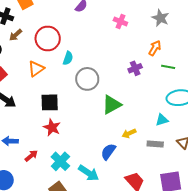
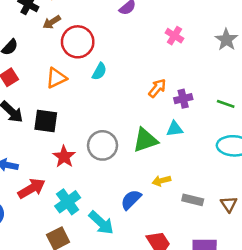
brown arrow: (16, 35) -> (52, 22), moved
orange arrow: (155, 48) -> (157, 88), moved
gray circle: (87, 79) -> (102, 145), moved
black square: (50, 102) -> (46, 121), moved
cyan triangle: (162, 120) -> (175, 129), moved
red arrow: (31, 156) -> (32, 188), size x1.5

